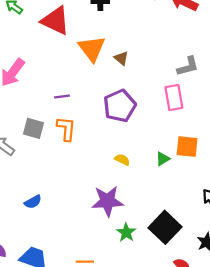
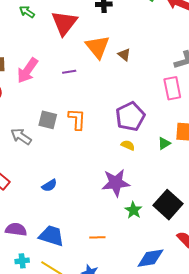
red triangle: (55, 21) -> (64, 23), turned 44
purple line: (62, 96) -> (69, 72), moved
purple pentagon: (120, 106) -> (130, 116), moved

